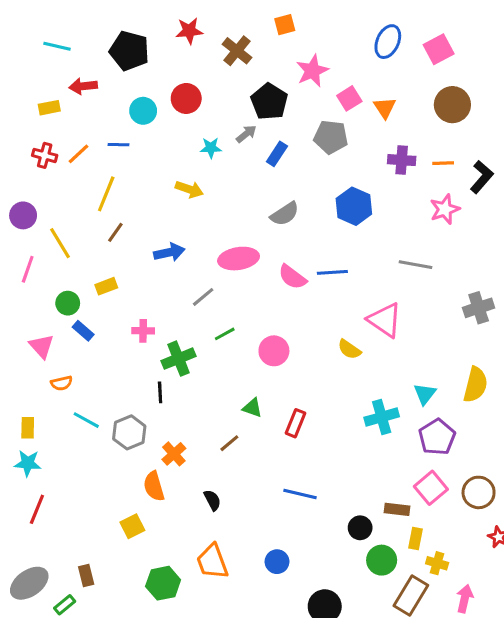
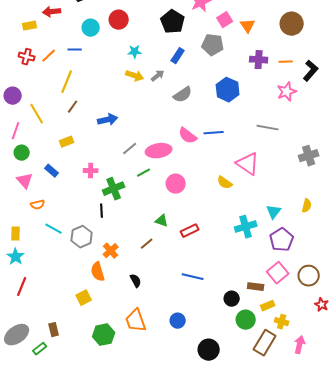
gray arrow: (246, 134) -> (158, 76), moved
yellow arrow: (189, 189) -> (135, 76), moved
pink ellipse: (239, 259) -> (159, 151), moved
green circle: (68, 303) -> (22, 153), moved
yellow semicircle: (475, 385) -> (307, 206), size x0.6
red rectangle: (295, 423) -> (190, 231), turned 42
cyan star: (28, 463) -> (16, 257), turned 30
yellow rectangle: (415, 539) -> (268, 306), turned 56

